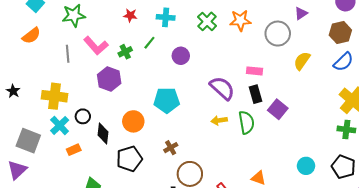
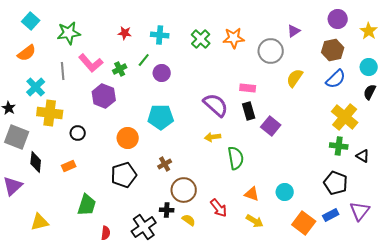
purple circle: (181, 56) -> (162, 73), moved
green semicircle: (246, 122) -> (236, 158), moved
cyan cross: (60, 125) -> (36, 87), moved
black diamond: (103, 134) -> (36, 162), moved
gray square: (28, 141) -> (17, 137), moved
cyan circle: (306, 166) -> (285, 192), moved

